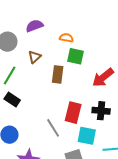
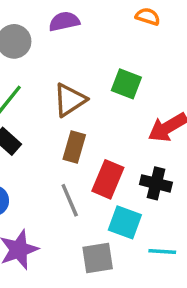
orange semicircle: (66, 38) -> (148, 16), moved
brown triangle: (34, 57) -> (70, 100), moved, size x1.5
brown rectangle: (58, 74) -> (74, 147), moved

